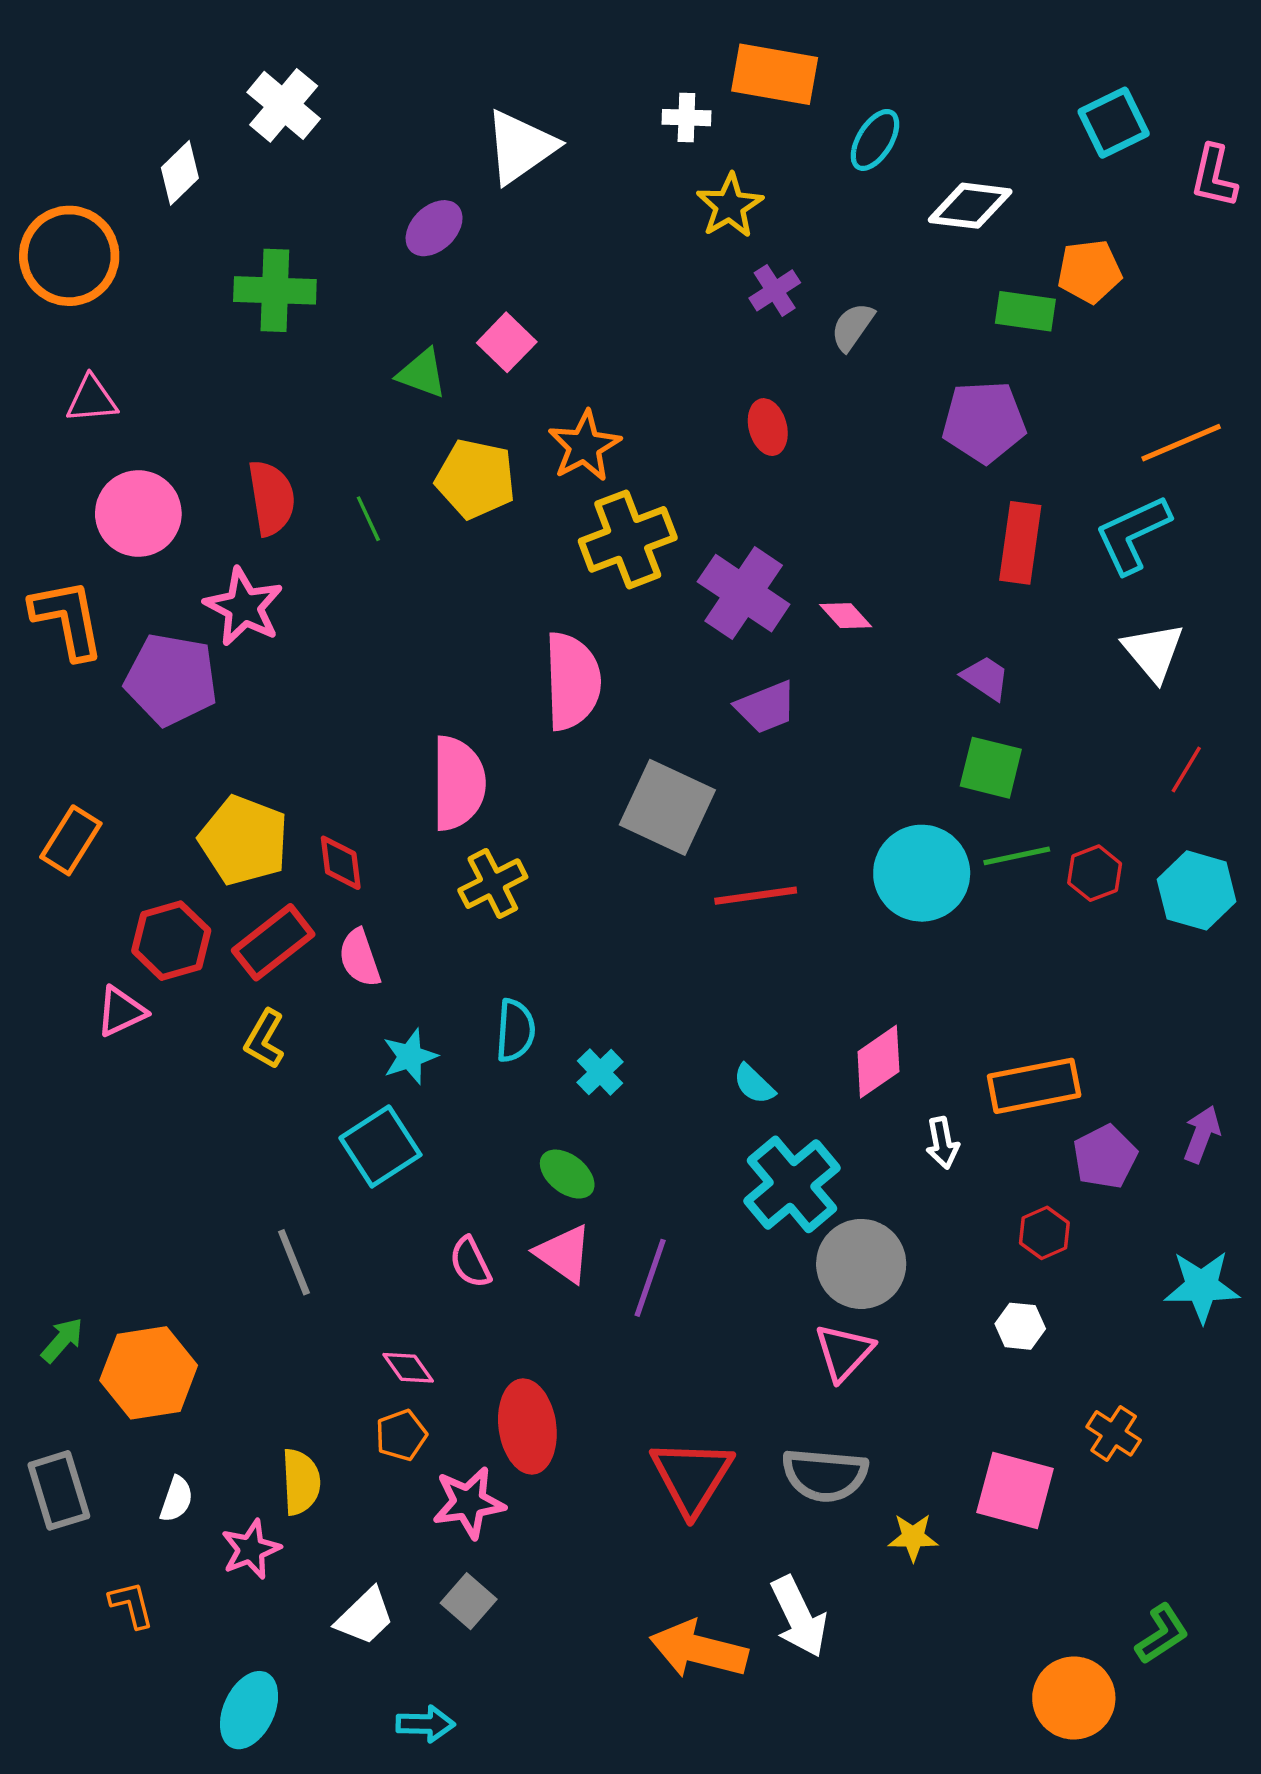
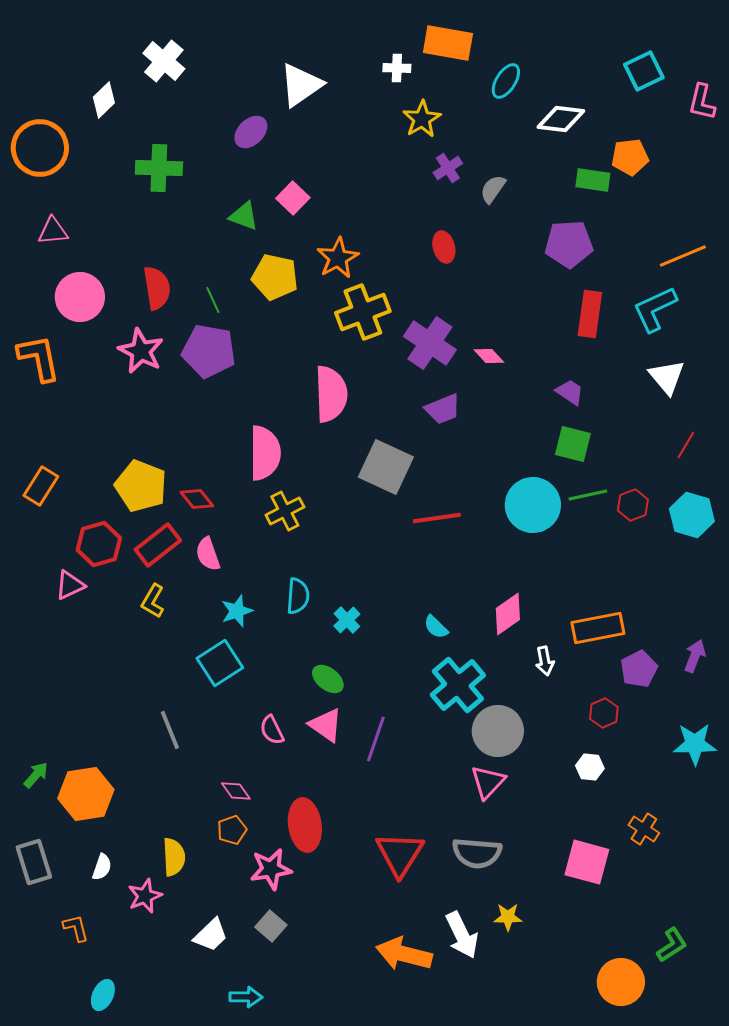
purple pentagon: (171, 679) -> (209, 351), moved
red diamond: (341, 863) -> (197, 499), turned -32
yellow star: (913, 1537) -> (508, 917), moved
cyan ellipse: (249, 1710) -> (103, 995), moved, size x0.7

